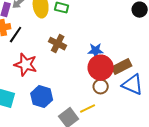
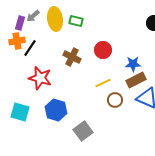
blue star: (96, 51) -> (133, 64), moved
red circle: (101, 68) -> (103, 50), moved, size x0.7
yellow line: (88, 109) -> (103, 83), moved

